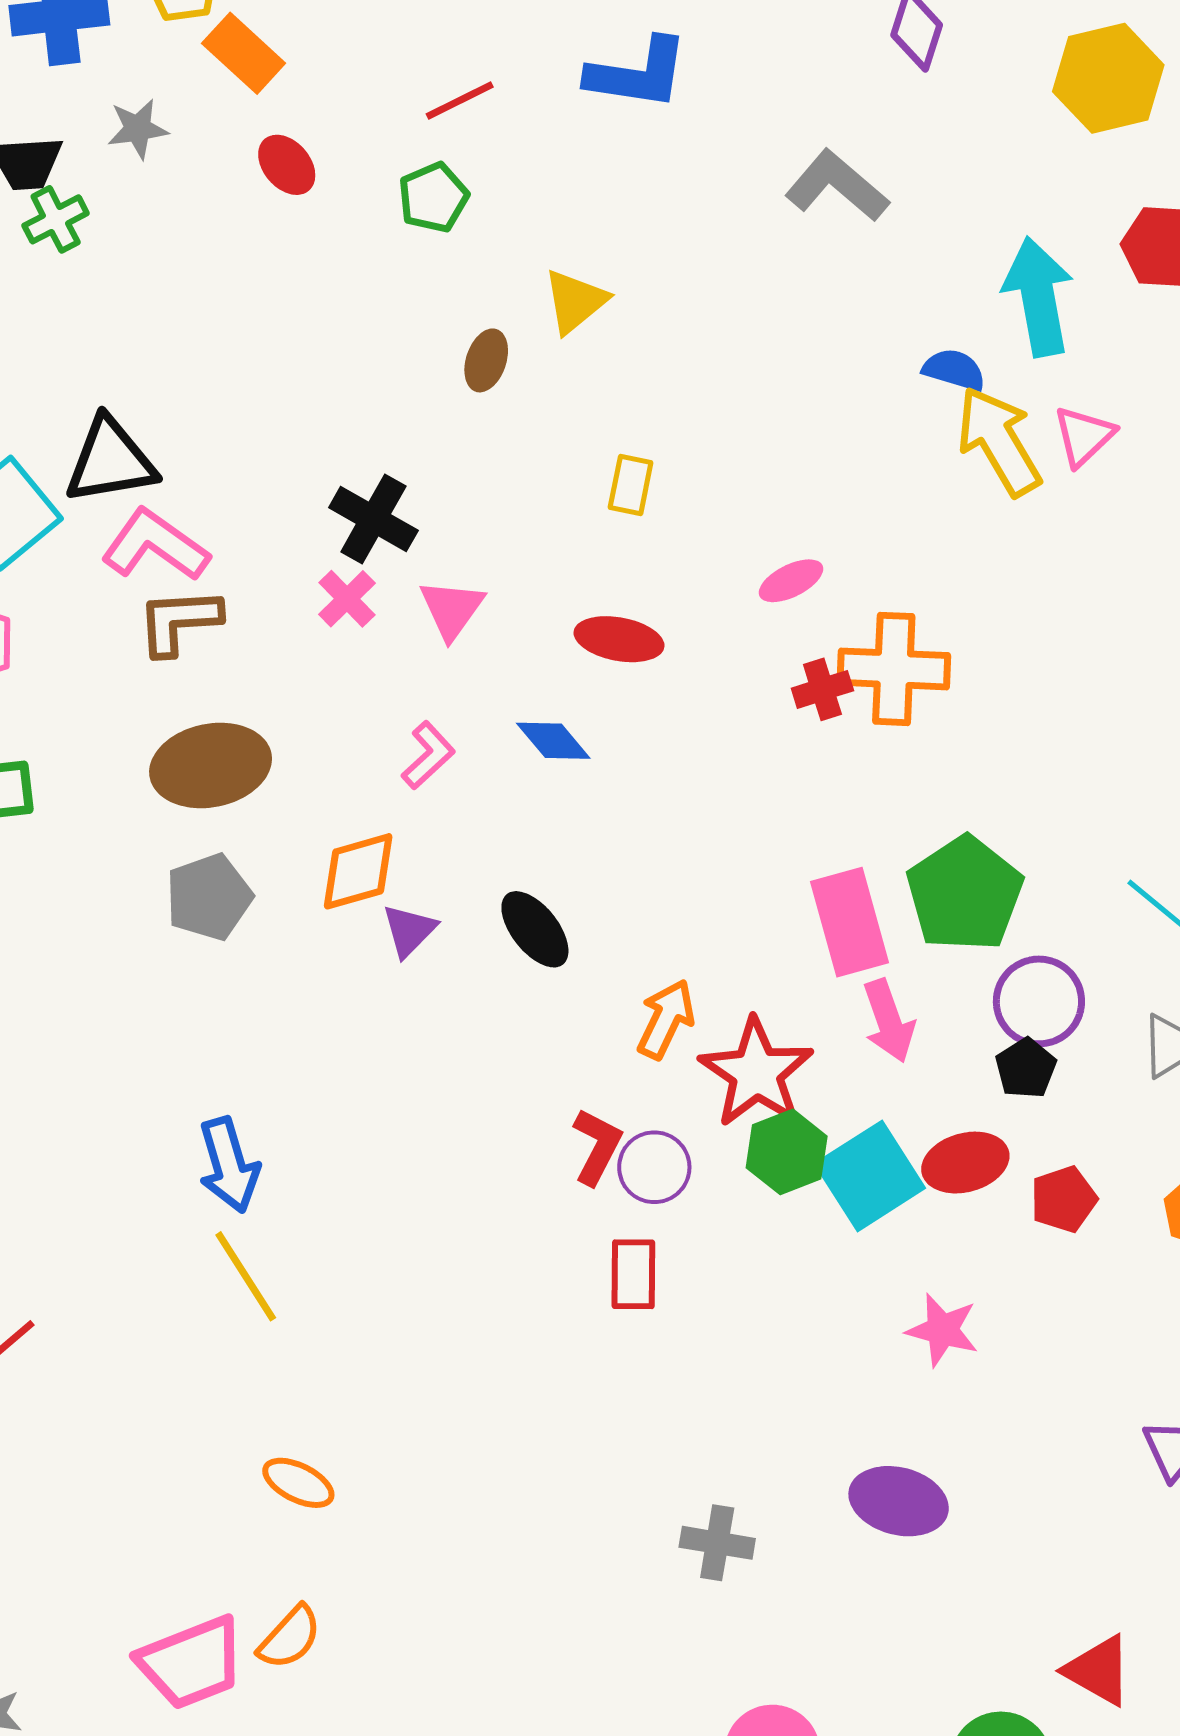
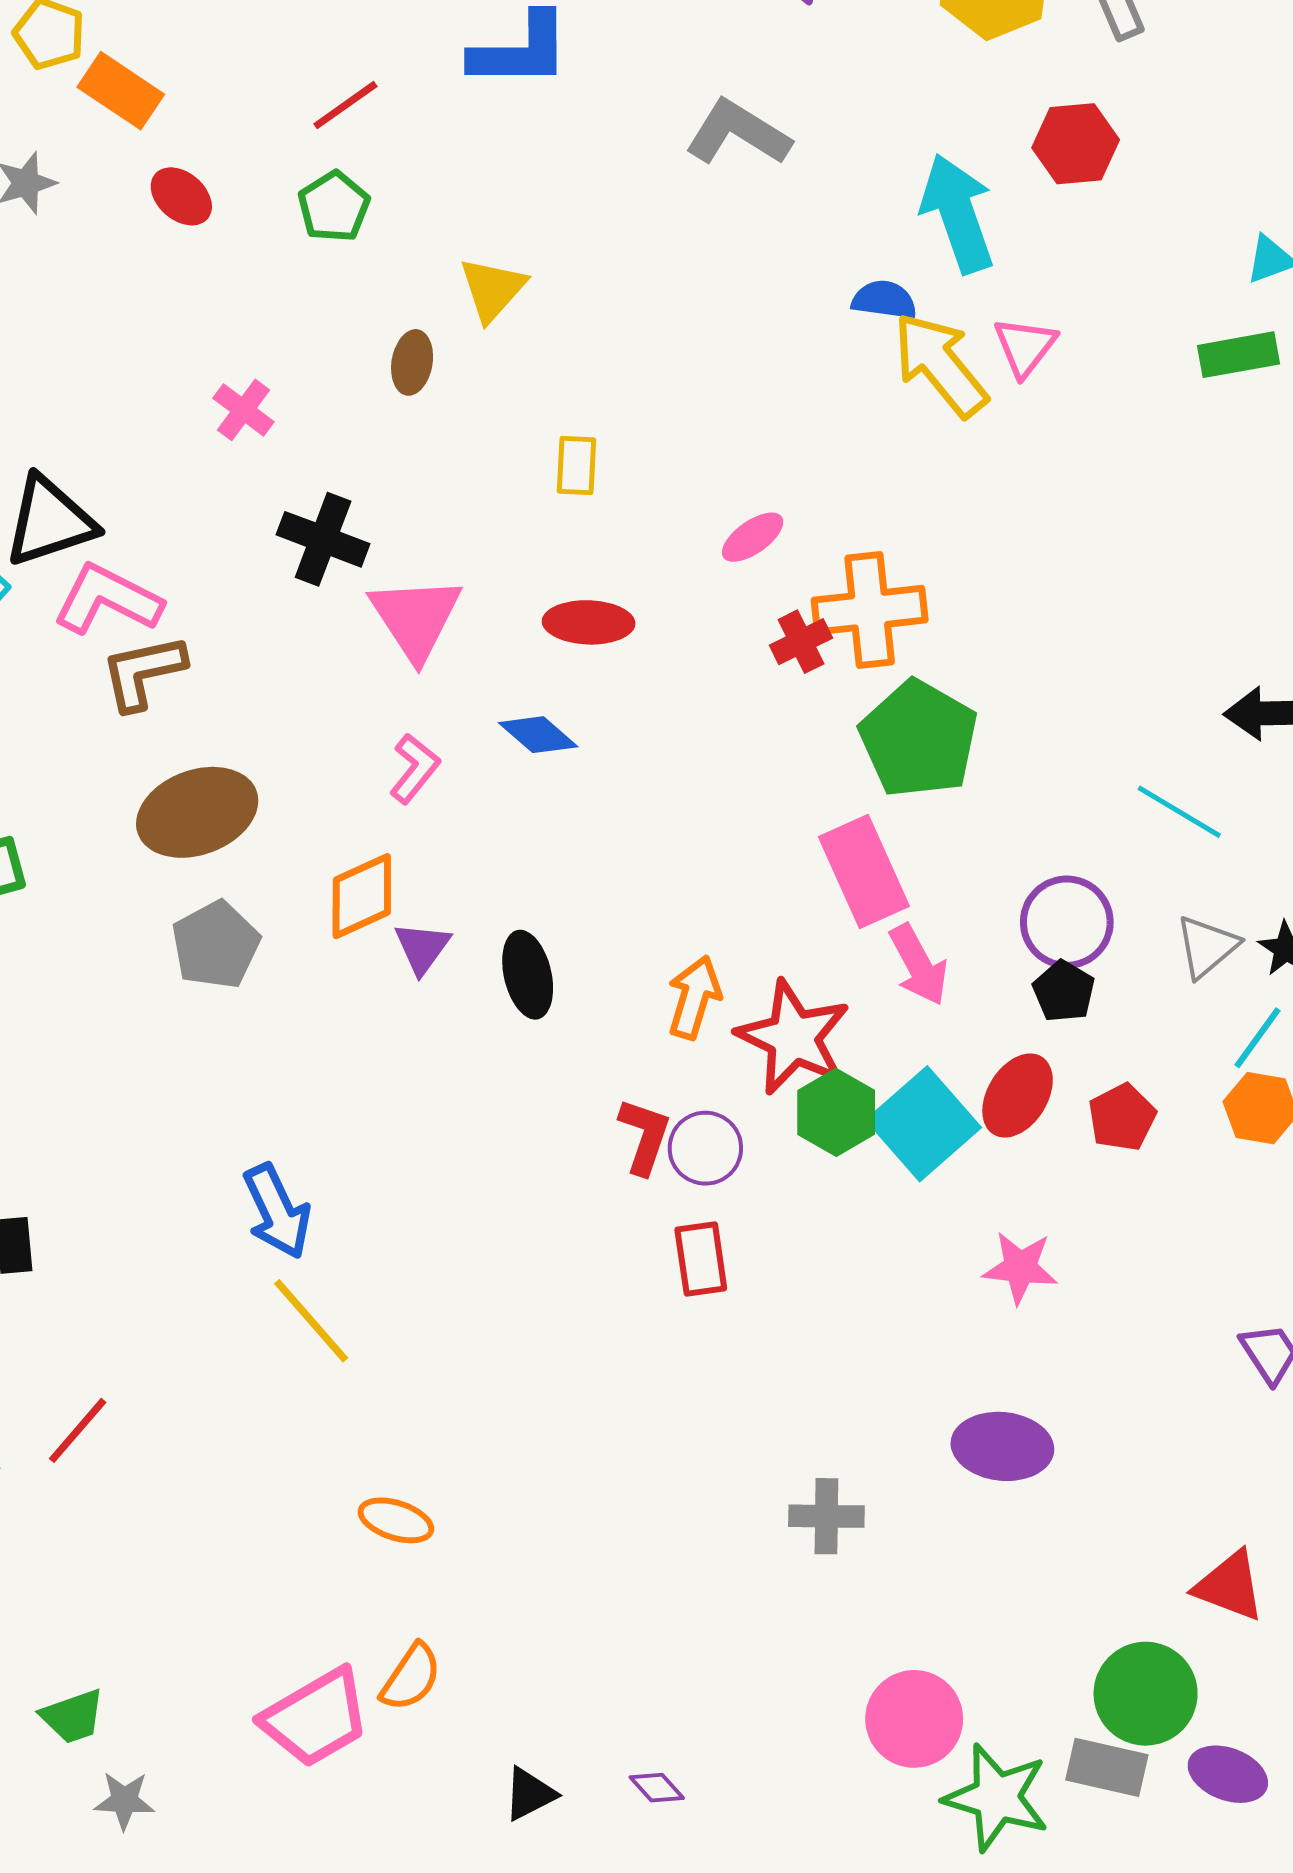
pink cross: (347, 599) -> (243, 410), moved
pink triangle: (452, 609) -> (416, 618), size x1.4
green pentagon: (965, 894) -> (919, 739), moved
black ellipse: (535, 929) -> (528, 975), moved, turned 34
red ellipse: (965, 1163) -> (1018, 1096), turned -34

